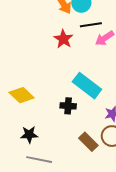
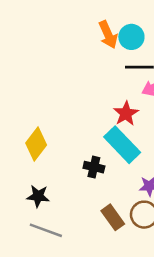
red star: (63, 39) -> (126, 114), moved
yellow diamond: (22, 95) -> (36, 144), turned 75

